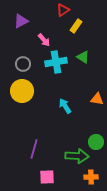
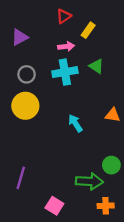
red triangle: (63, 10) -> (64, 16), moved
purple triangle: (21, 21) -> (20, 37), moved
pink arrow: (44, 40) -> (66, 46), moved, turned -56
purple line: (34, 149) -> (21, 178), moved
pink square: (47, 177) -> (54, 206), turned 35

